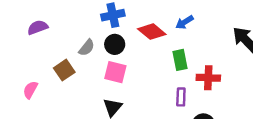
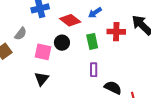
black circle: (115, 44) -> (62, 43), moved
red cross: (208, 78) -> (116, 32), moved

